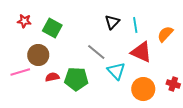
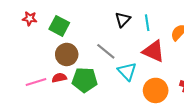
brown circle: (38, 55) -> (67, 54), moved
pink line: (20, 72) -> (36, 82), moved

